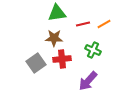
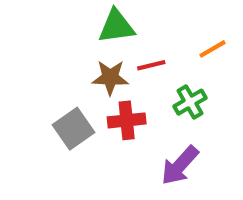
red line: (83, 24) -> (151, 65), moved
green cross: (93, 50) -> (190, 102), turned 35

